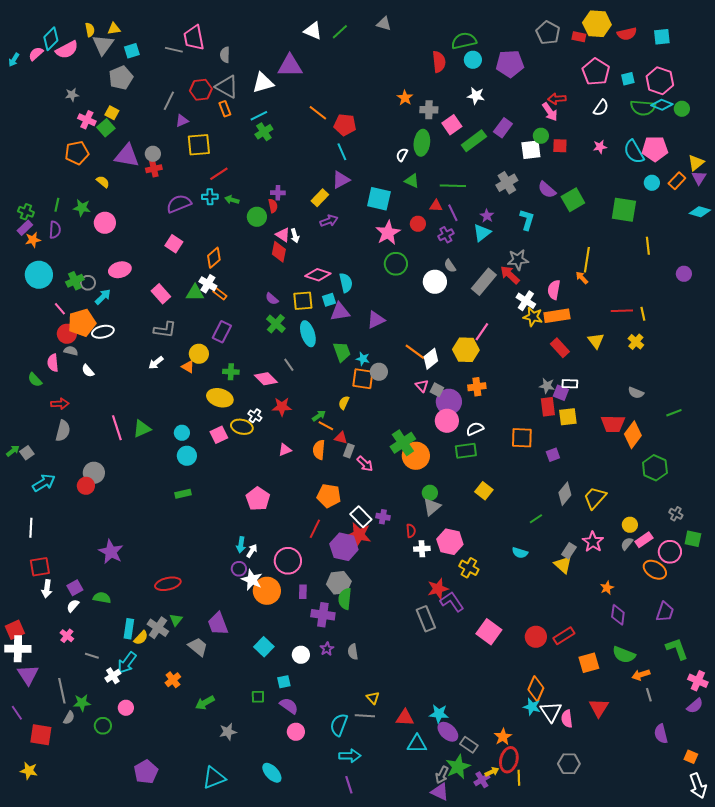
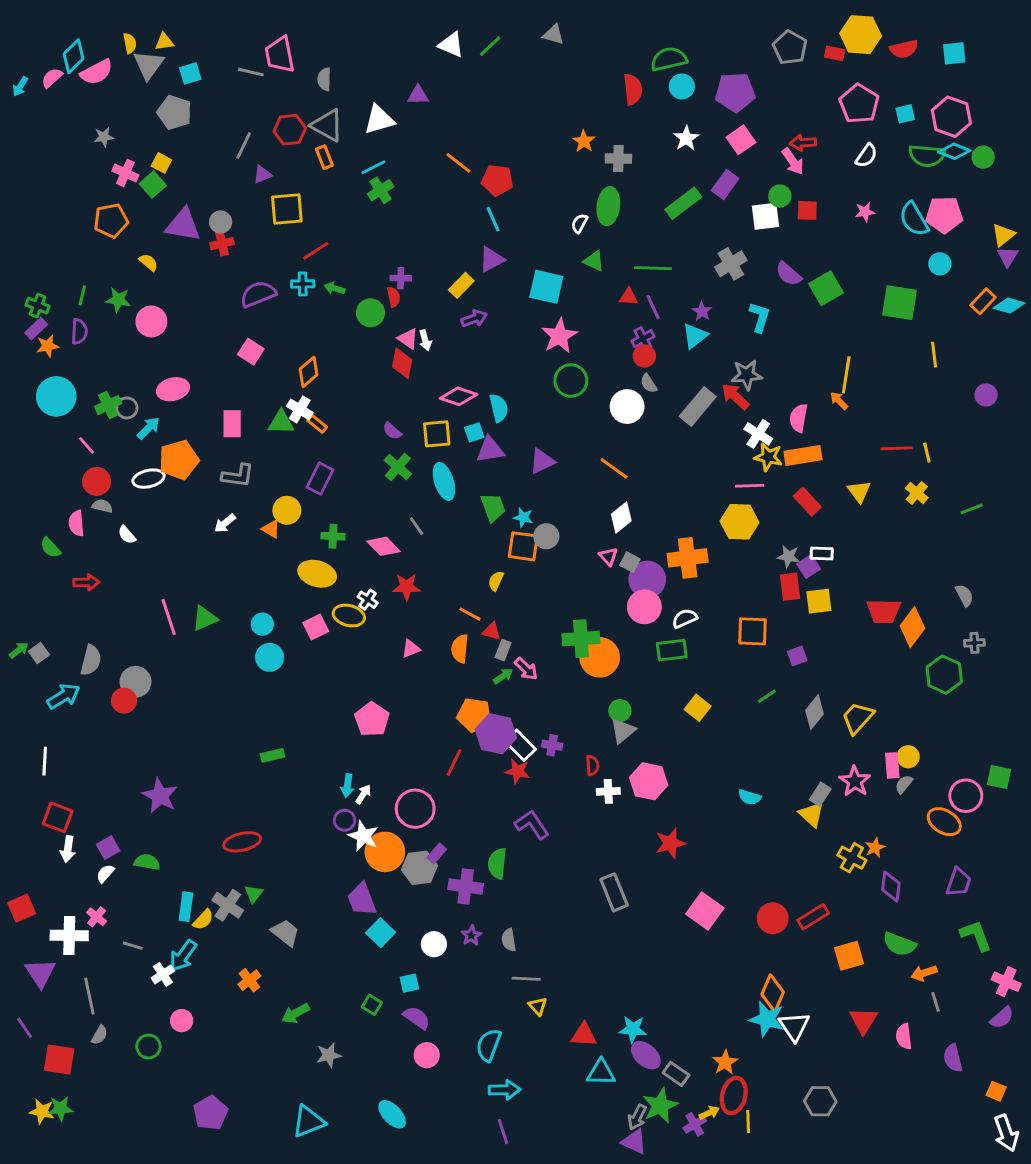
purple triangle: (290, 66) -> (418, 95), size x0.6
gray pentagon: (121, 78) -> (174, 112), turned -30
white star: (476, 96) -> (686, 138), turned 30
pink square: (452, 125) -> (741, 140), moved
orange rectangle: (677, 181) -> (983, 301), moved
red circle: (418, 224) -> (644, 356), moved
pink rectangle: (161, 294) -> (232, 424), turned 42
orange pentagon: (82, 323) -> (179, 460), moved
pink line: (482, 332) -> (750, 486), moved, turned 54
yellow hexagon: (466, 350) -> (739, 522), moved
orange line: (415, 352) -> (614, 468), moved
orange cross: (477, 387) -> (688, 558), size x1.5
purple square: (561, 393) -> (809, 567), turned 35
gray semicircle: (636, 393) -> (964, 595), moved, turned -140
green line: (674, 413) -> (972, 509), moved
green arrow: (319, 416) -> (503, 676), moved
gray semicircle: (63, 431) -> (91, 660), moved
green cross: (403, 443) -> (581, 639), turned 30
green rectangle: (183, 494) -> (272, 755), moved
gray cross: (676, 514) -> (974, 643), moved, turned -32
green line: (536, 519) -> (767, 696), moved
red star: (359, 535) -> (518, 771), size x0.7
pink rectangle: (644, 540) -> (892, 765), moved, turned -60
purple hexagon: (344, 547) -> (496, 734), moved
red square: (40, 567) -> (58, 817), turned 30
yellow cross: (469, 568) -> (852, 858), moved
gray hexagon: (339, 583) -> (419, 868), moved
red star: (438, 589) -> (670, 843), moved
purple rectangle: (303, 592) -> (437, 853), turned 40
purple L-shape: (452, 602) -> (532, 825), moved
purple trapezoid: (218, 624) -> (362, 899), moved
white cross: (18, 649) -> (69, 936), moved
green square: (258, 697) -> (372, 1005), turned 32
green star: (82, 703) -> (61, 1109), moved
cyan star: (532, 707) -> (767, 1019), size x1.4
gray line: (365, 716) -> (526, 979), moved
pink semicircle: (567, 719) -> (904, 1036), moved

